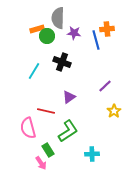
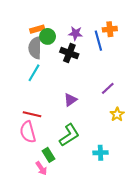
gray semicircle: (58, 18) -> (35, 48), moved
black cross: (62, 62) -> (69, 53), moved
red line: (46, 111) -> (32, 114), moved
cyan cross: (92, 154) -> (100, 153), moved

